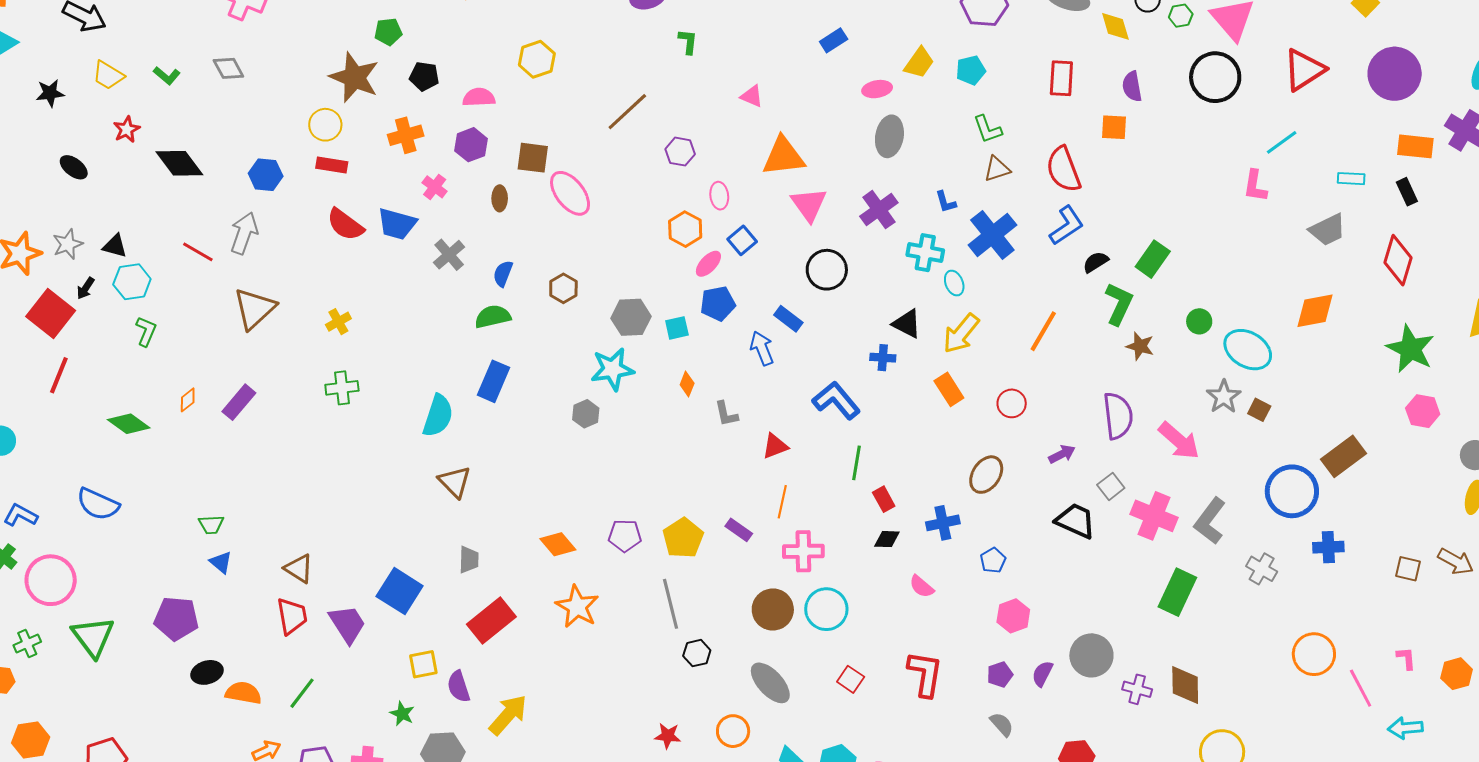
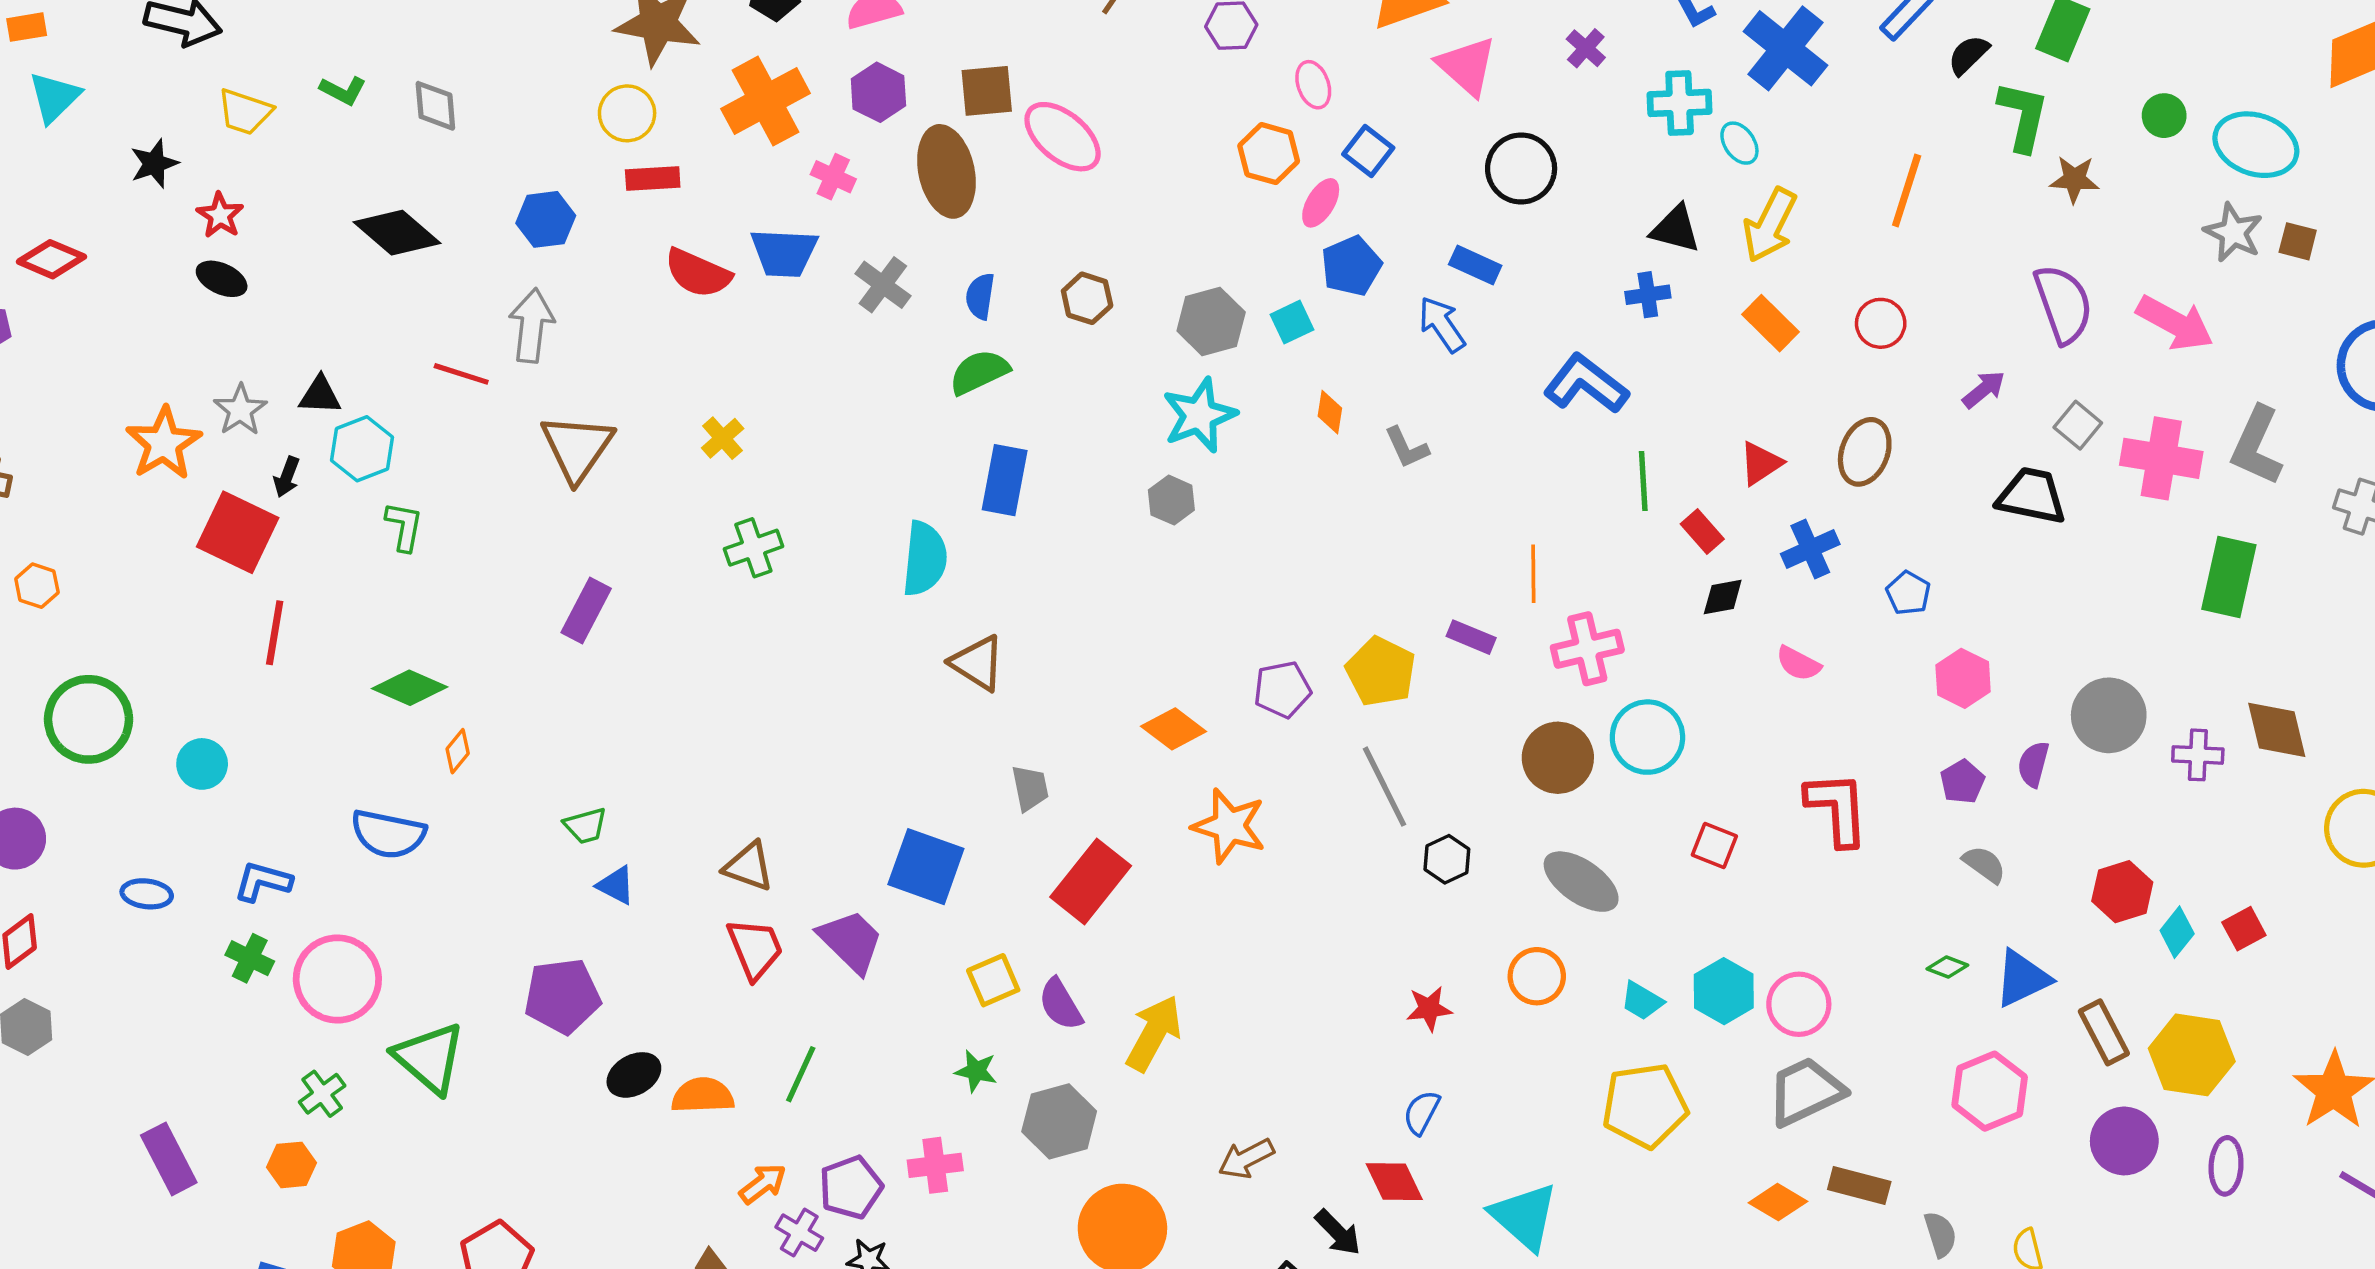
gray diamond: (228, 68) -> (435, 106), moved, turned 36
red star: (127, 129) -> (220, 215), moved
orange cross: (406, 135) -> (766, 101), size x1.4
brown ellipse: (500, 198) -> (946, 171), size x2.0
purple cross: (879, 210) -> (1586, 48), size x0.6
orange diamond: (188, 400) -> (458, 751), moved
red triangle: (775, 446) -> (1761, 463), moved

